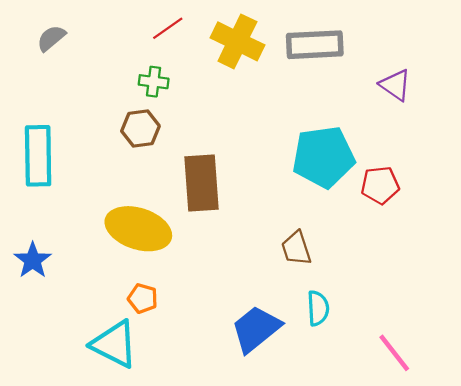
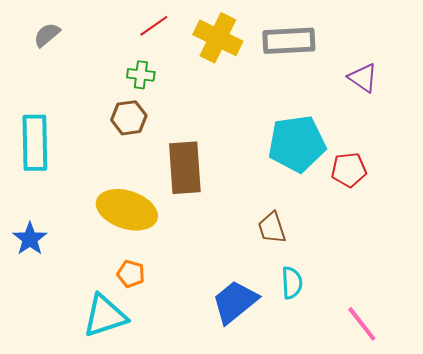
cyan triangle: (114, 344) -> (105, 316), turned -45

